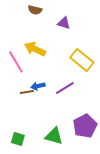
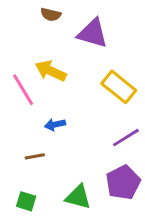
purple triangle: (64, 23) -> (93, 33), size x1.6
purple line: (65, 88) -> (126, 138), moved
brown line: (27, 92) -> (35, 156), moved

